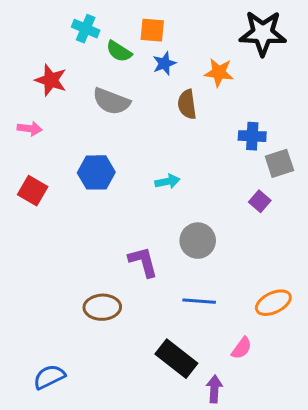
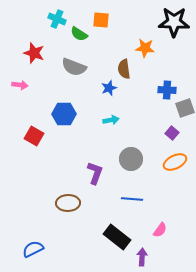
blue star: (164, 63) -> (109, 88), moved
red square: (33, 191) -> (34, 136), moved
purple L-shape: (143, 262) -> (95, 173), turned 35
orange ellipse: (273, 303) -> (175, 162), moved

